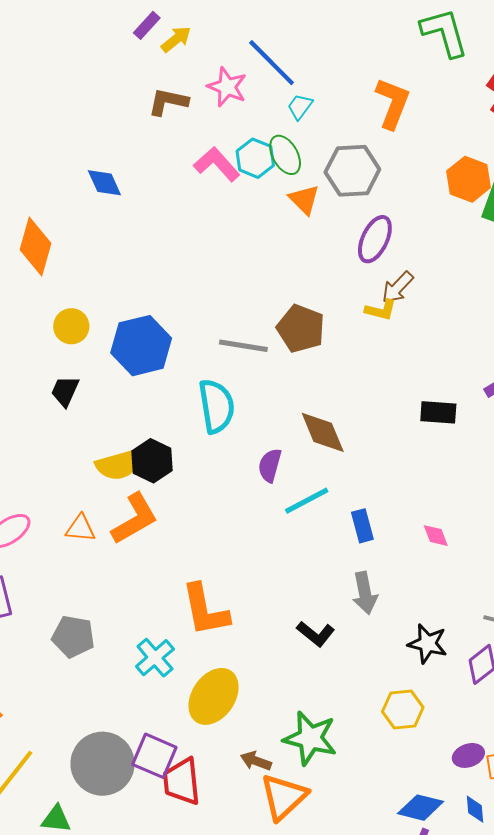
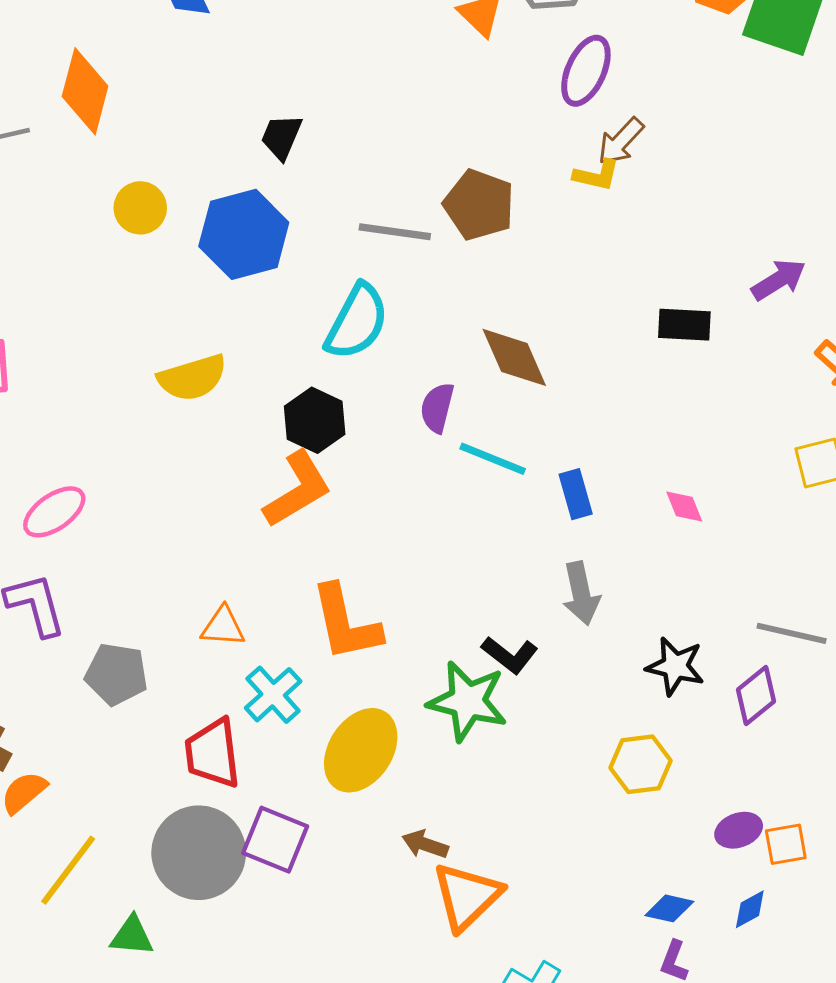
black trapezoid: (65, 391) -> (281, 137), moved
cyan semicircle: (216, 406) -> (357, 322), turned 38
black hexagon: (152, 461) -> (315, 420), moved
yellow semicircle: (119, 465) -> (192, 378), moved
cyan line: (307, 501) -> (493, 459), turned 51
orange L-shape: (135, 519) -> (297, 489), moved
orange triangle: (80, 528) -> (223, 627), moved
gray pentagon: (73, 636) -> (116, 674), moved
green star: (310, 738) -> (467, 701), moved
red trapezoid: (182, 781) -> (213, 753), moved
blue diamond: (421, 808) -> (669, 908), size x0.7
blue diamond: (475, 809) -> (750, 909), turned 68

